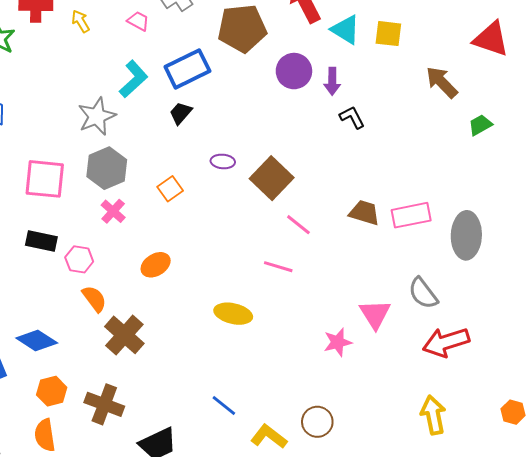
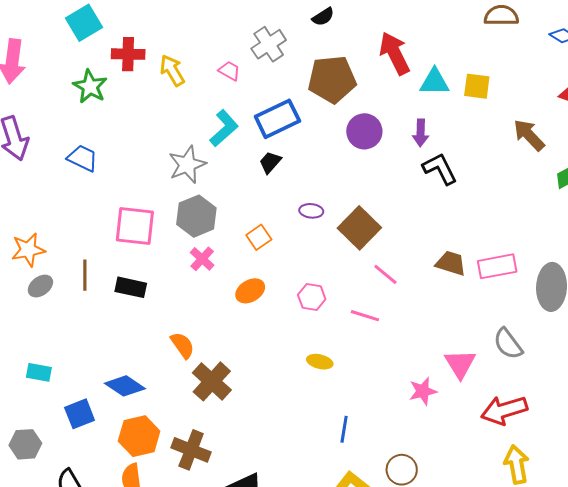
yellow arrow: (81, 21) -> (172, 70), size x1.4
cyan triangle: (346, 30) -> (434, 82), turned -32
purple circle: (294, 71) -> (364, 131), moved
black L-shape: (352, 117) -> (440, 169), size x1.4
pink hexagon: (79, 259) -> (312, 297), moved
orange ellipse: (156, 265) -> (250, 291), moved
yellow ellipse: (233, 314) -> (320, 362), size x0.7
red arrow: (446, 342) -> (504, 410), moved
orange hexagon: (52, 391) -> (139, 436), size x1.4
blue line: (224, 405) -> (344, 429), moved, turned 60

